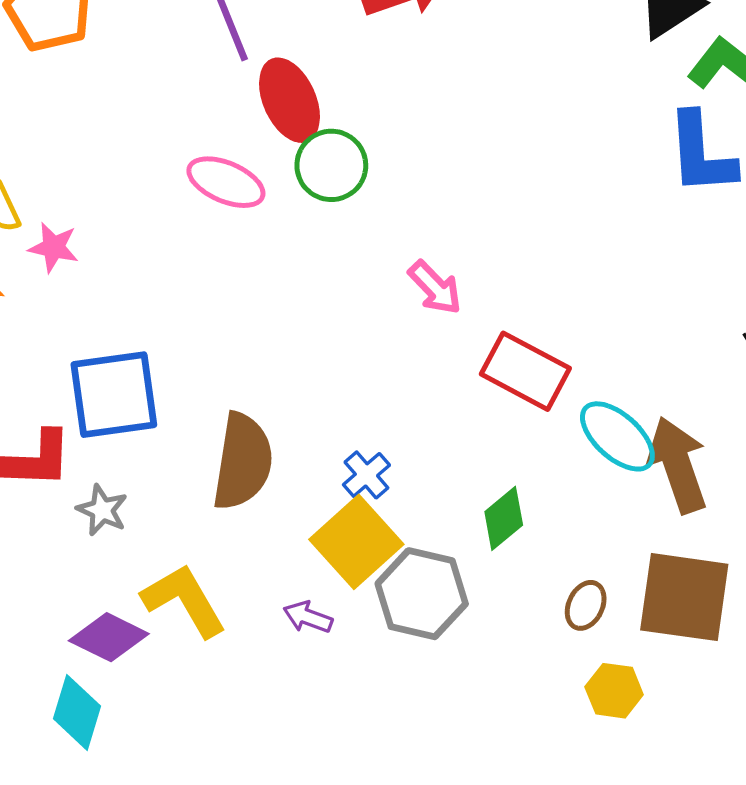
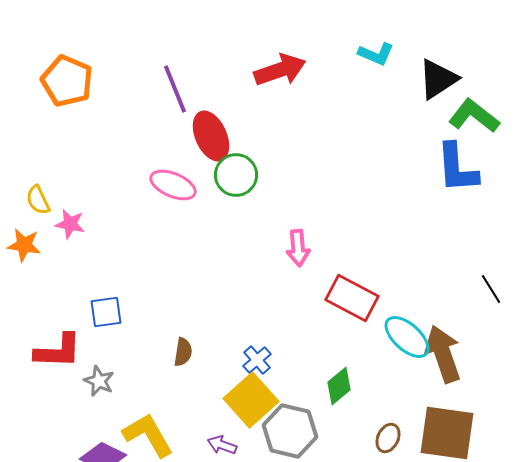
pink arrow: (435, 288) -> (298, 248), turned 39
blue square: (114, 395) -> (106, 312), size x0.6
brown semicircle: (243, 462) -> (183, 352), size x0.5

